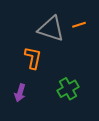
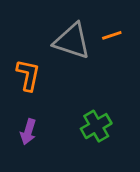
orange L-shape: (33, 58) -> (28, 75), moved

